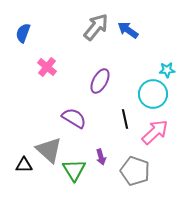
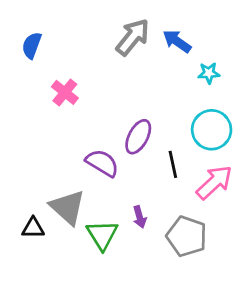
cyan star: (167, 70) -> (209, 73), moved
purple ellipse: (100, 81) -> (138, 137), moved

